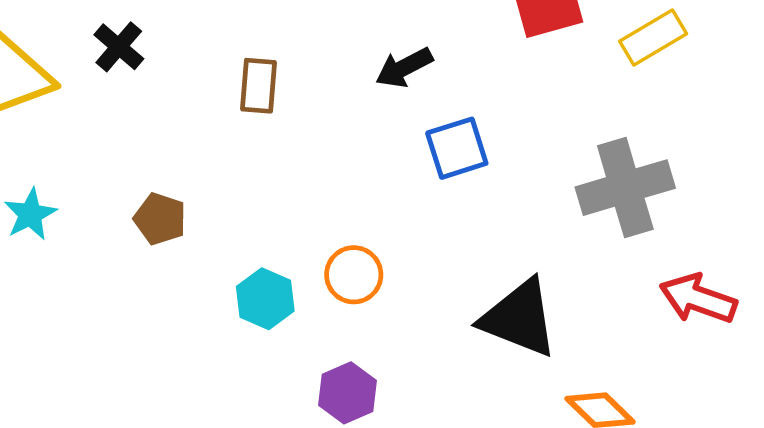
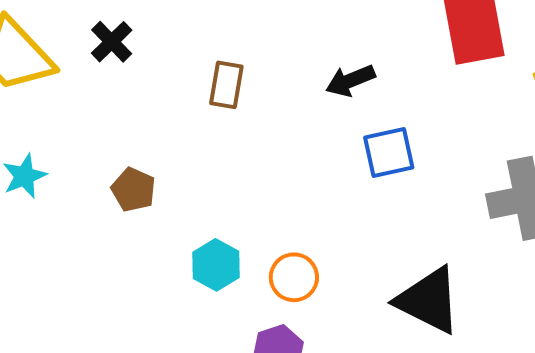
orange circle: (354, 275) -> (294, 277), moved

